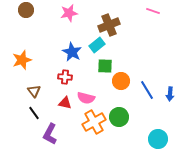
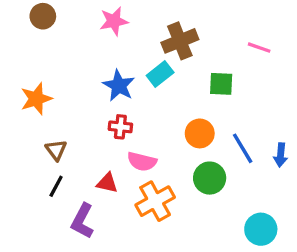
pink line: (153, 11) -> (259, 48), moved
green square: (105, 66) -> (221, 84), moved
red cross: (65, 77) -> (120, 127), moved
red triangle: (65, 103) -> (107, 183), moved
black line: (34, 113) -> (56, 186), turned 64
green circle: (119, 117) -> (210, 178), moved

